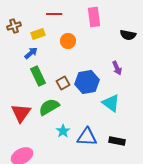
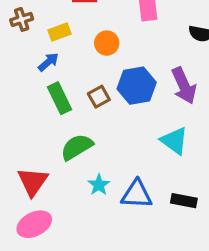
purple arrow: (117, 68) -> (184, 86), size x1.6
blue hexagon: (87, 82) -> (137, 86), moved
brown square: (63, 83) -> (99, 97), moved
red triangle: (21, 113) -> (33, 182), moved

